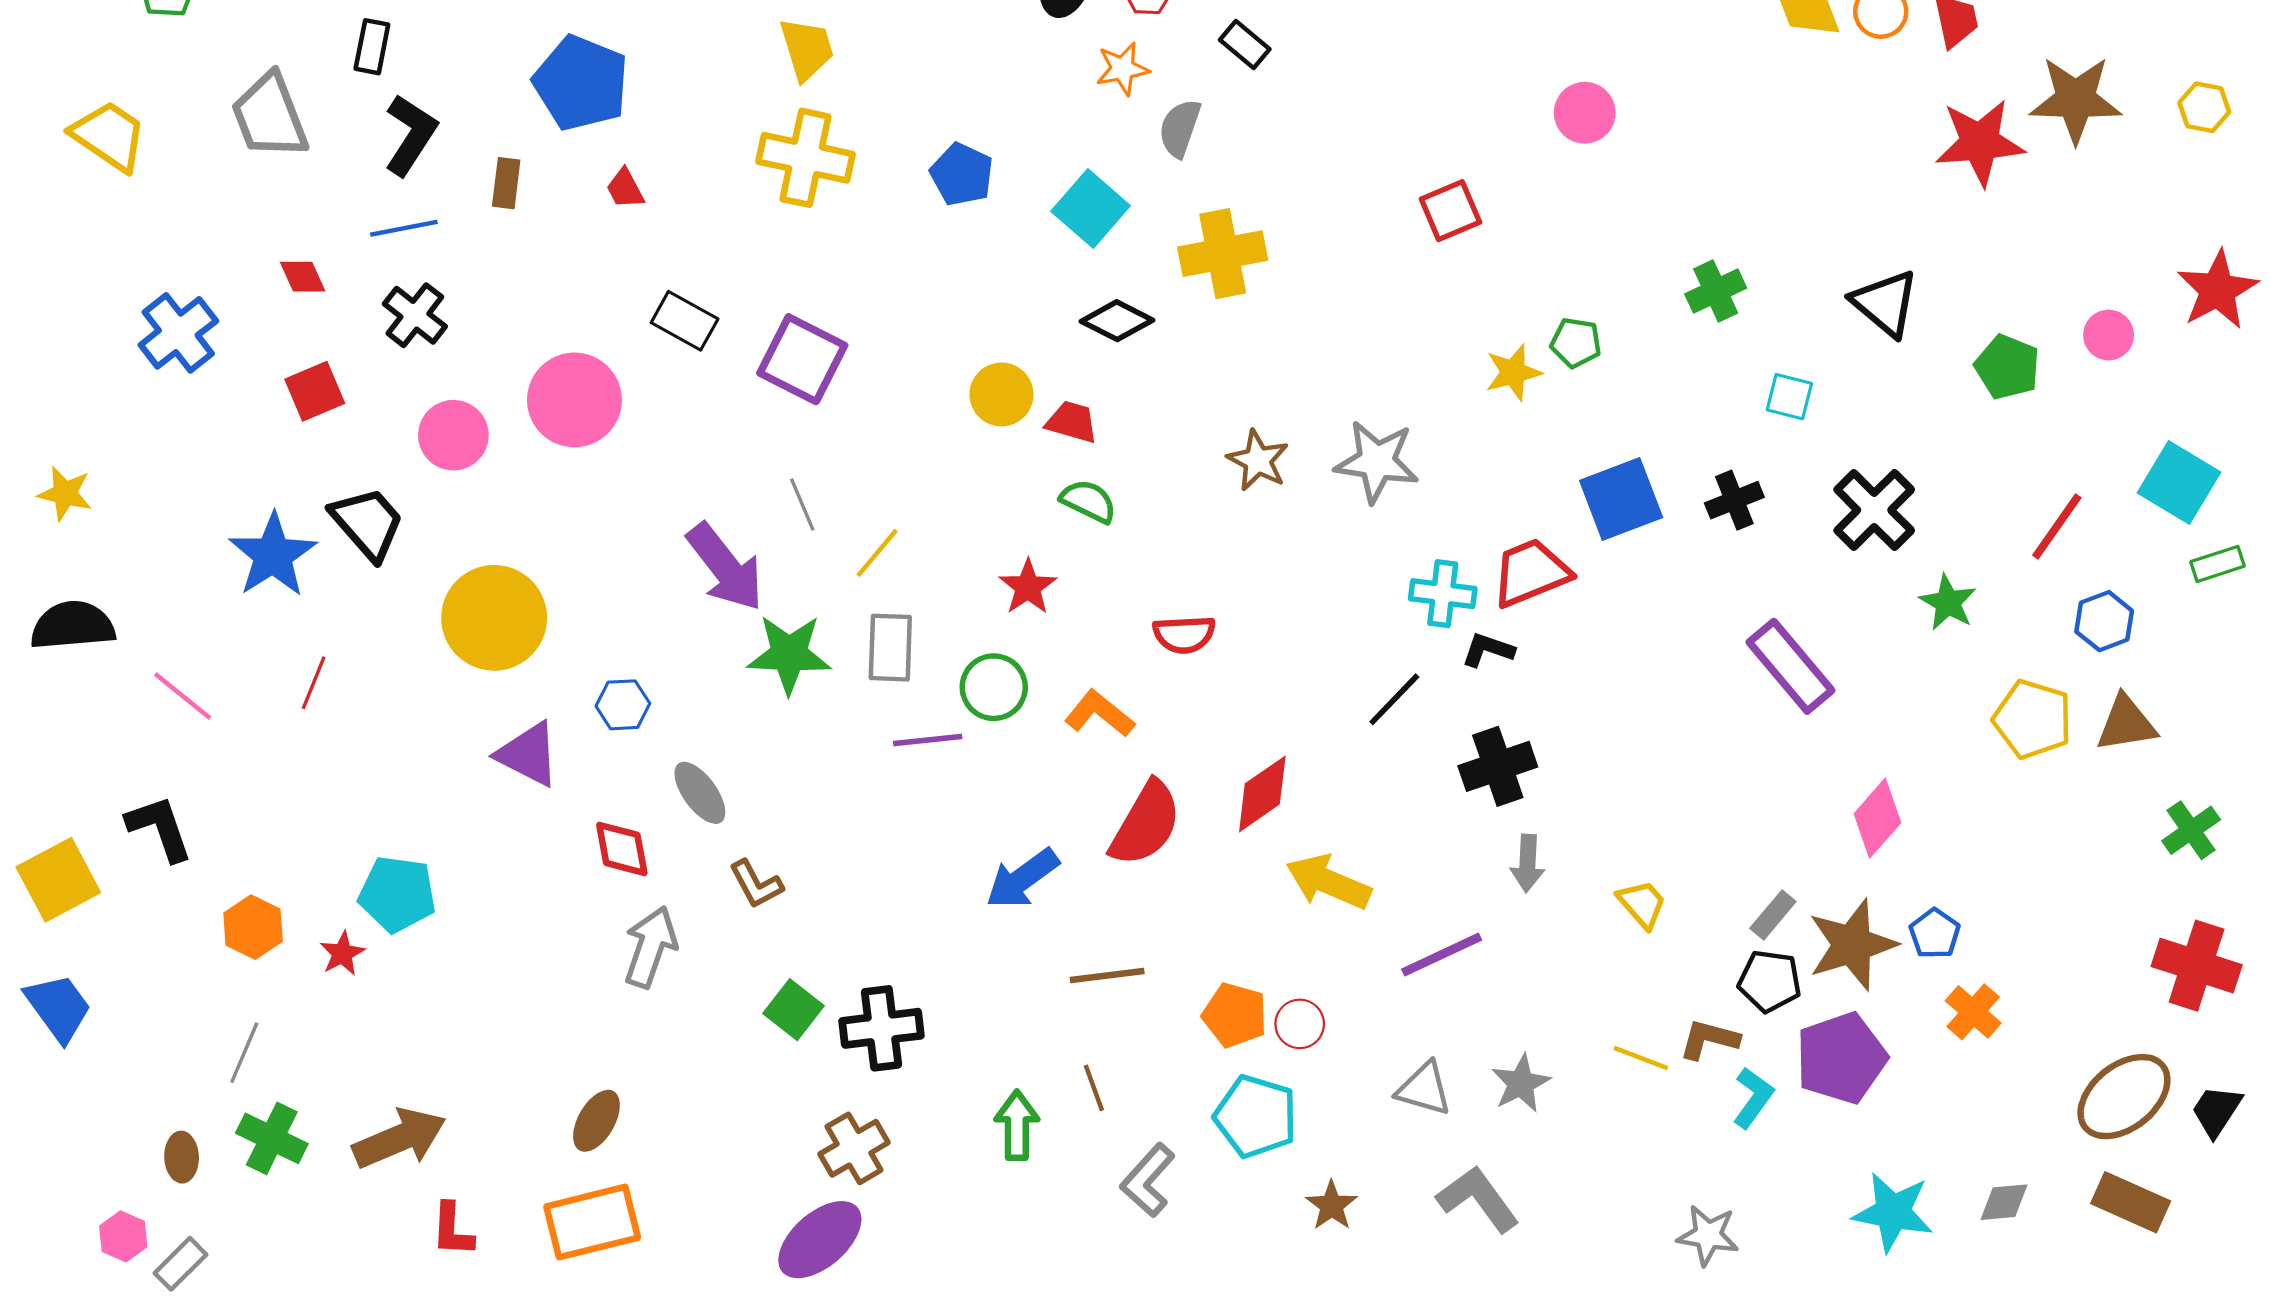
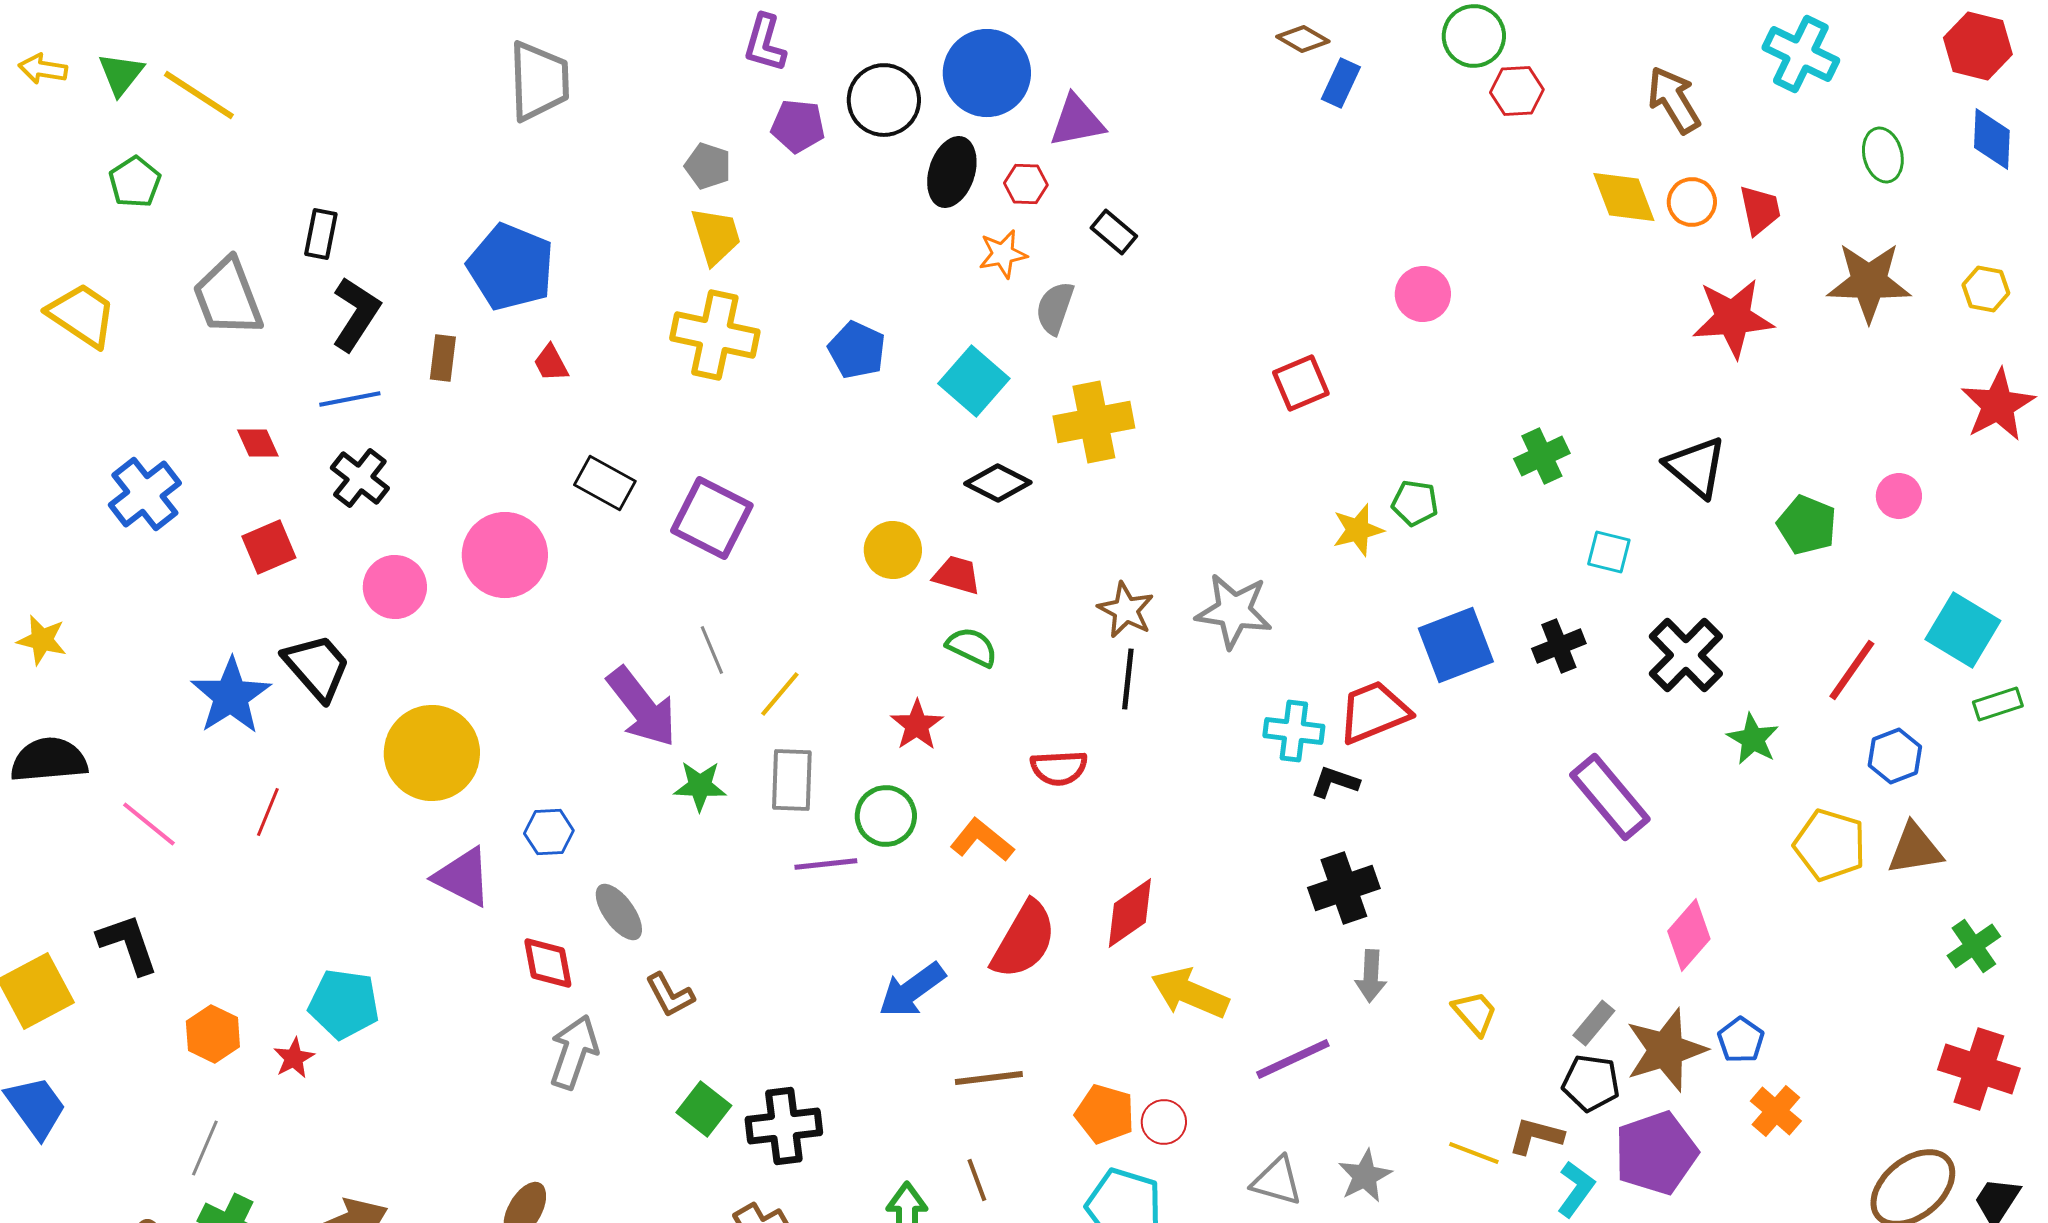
red star: (1980, 142) -> (1733, 318), moved
red star: (2218, 290) -> (1998, 405), moved
green star: (789, 654) -> (700, 786), size x0.7
black line: (1394, 699) -> (1128, 679), moved, turned -38

